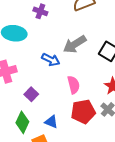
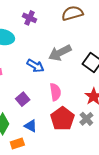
purple square: (31, 94) -> (23, 99), moved
red pentagon: (83, 112) -> (62, 119), turned -30

